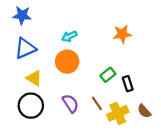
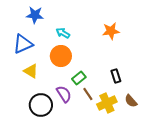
blue star: (22, 15) -> (35, 15), moved
cyan arrow: (69, 36) -> (63, 33), turned 56
green rectangle: (108, 75) -> (79, 78), moved
black circle: (31, 106) -> (41, 105), moved

